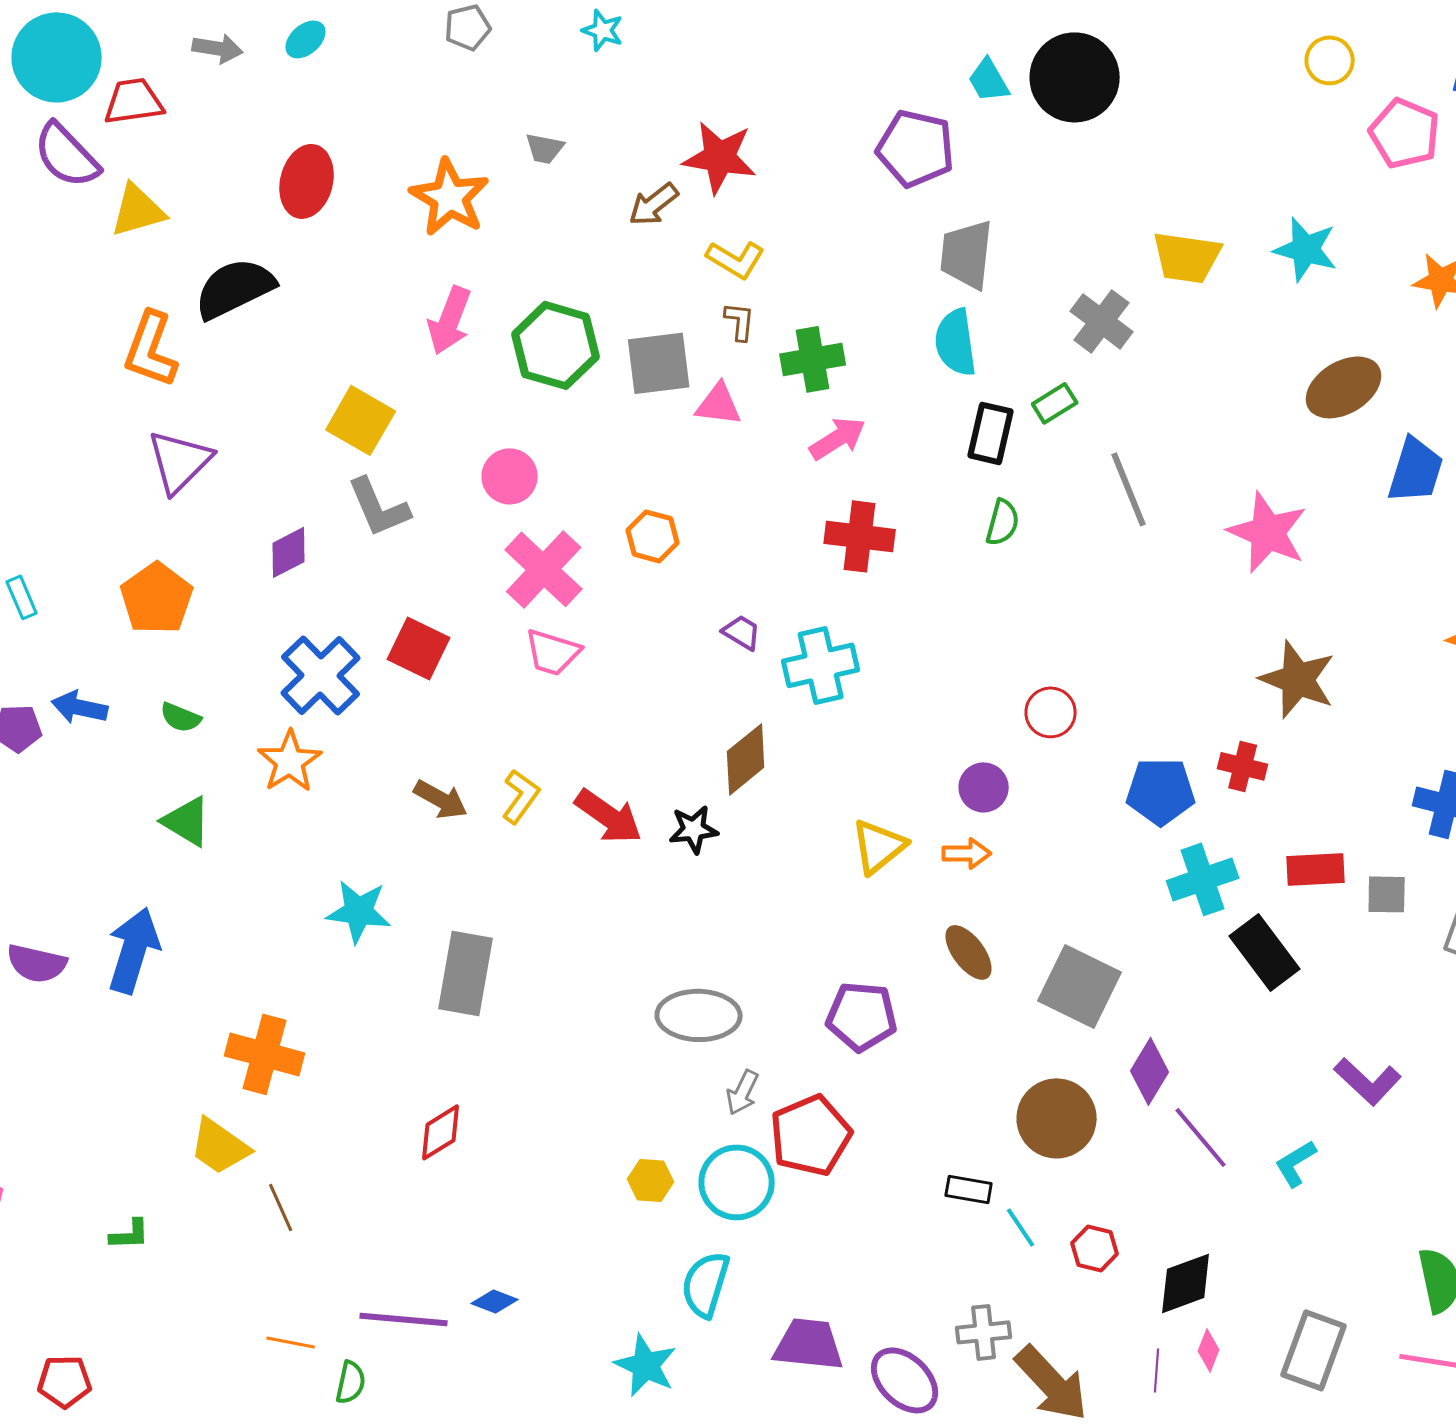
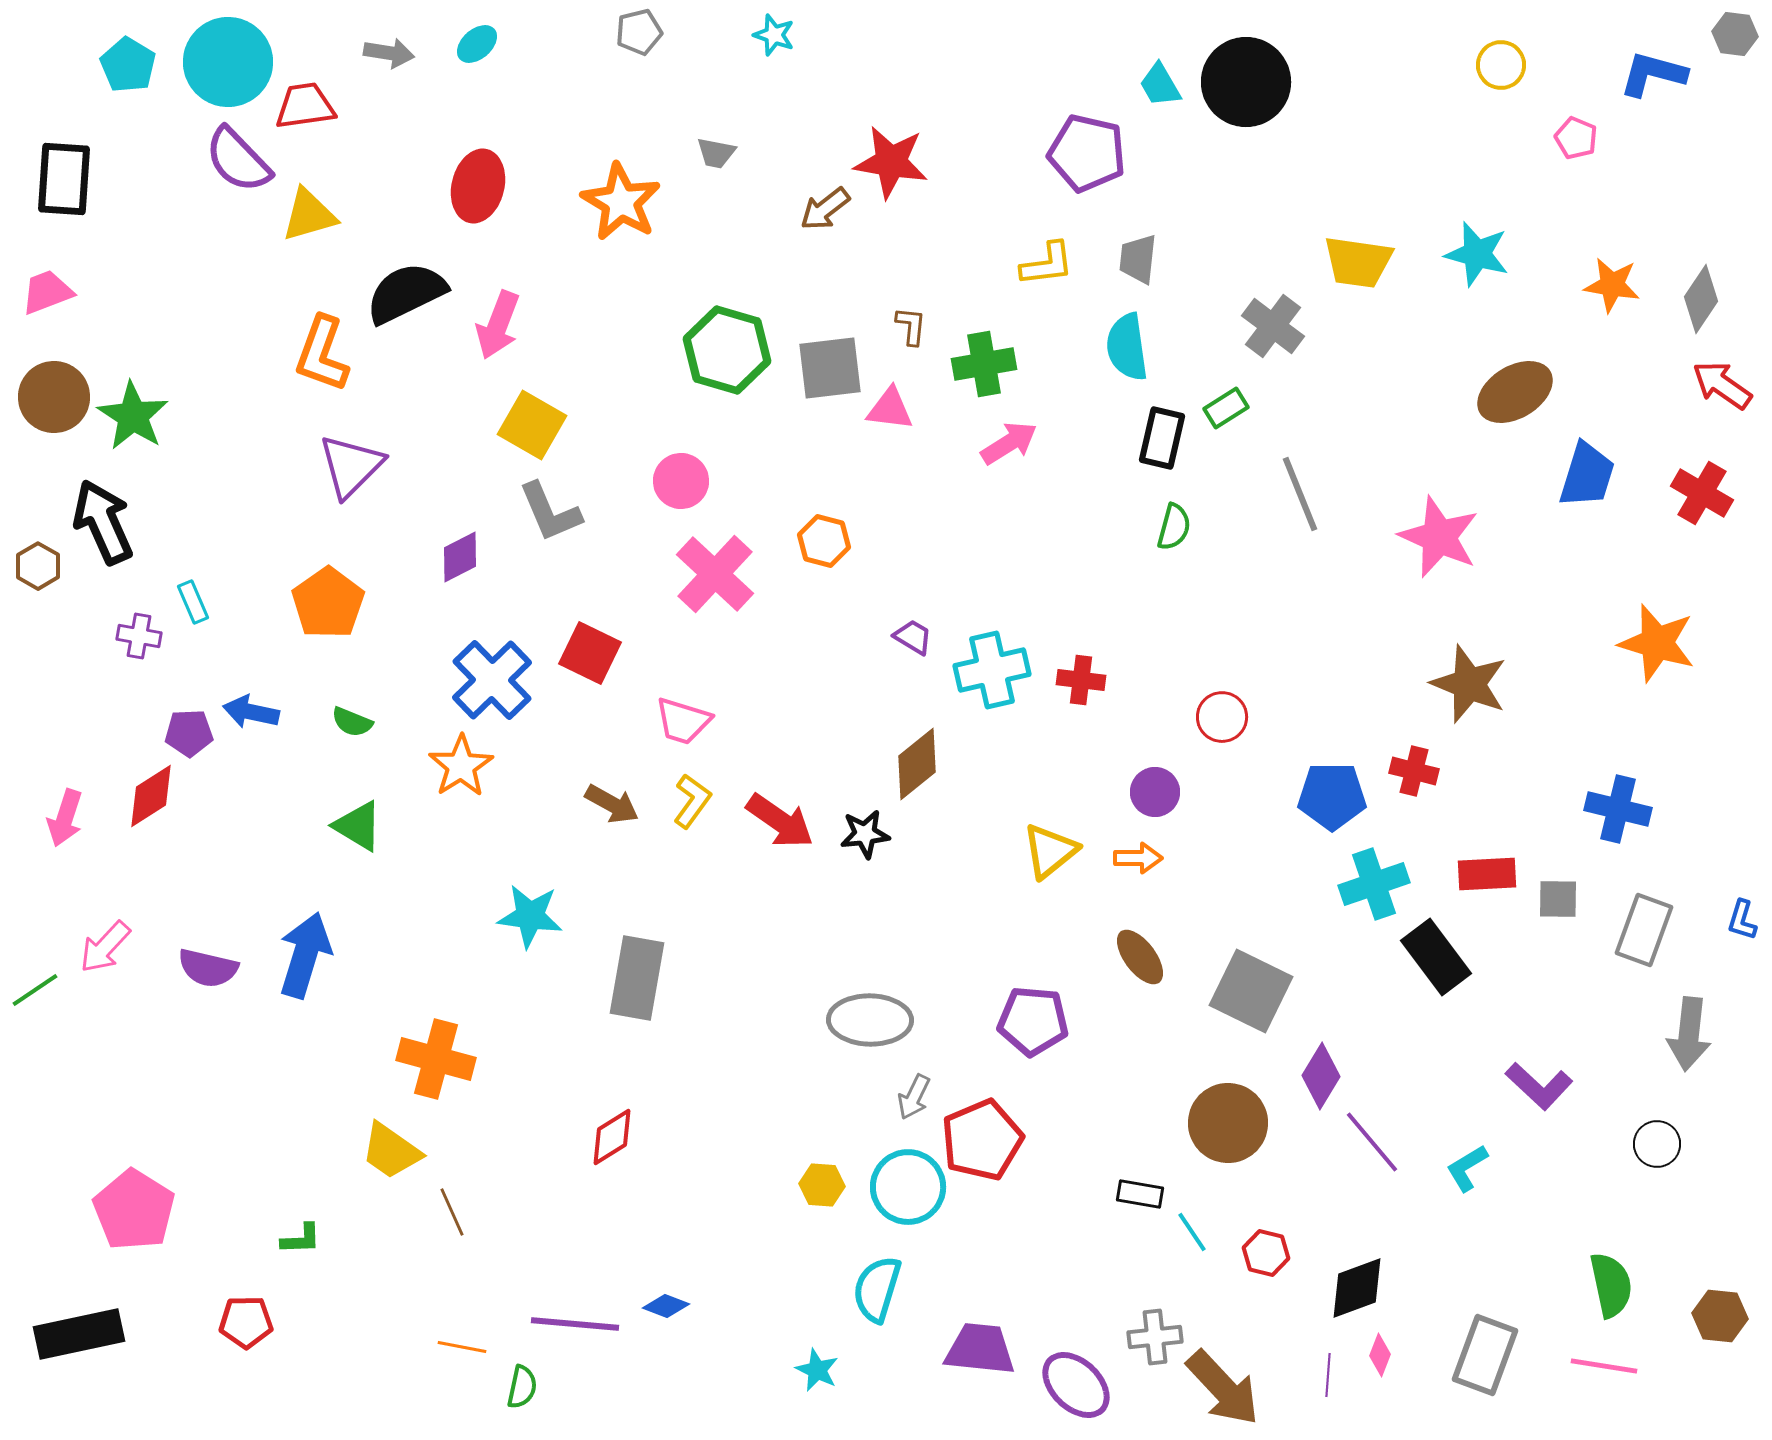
pink pentagon: (1405, 133) -> (1576, 138), size x0.6
gray trapezoid: (967, 254) -> (1138, 259), size x0.7
yellow L-shape: (736, 259) -> (1047, 264), moved, turned -38
pink arrow: (450, 320) -> (498, 325), moved
red cross: (860, 536) -> (1081, 680), moved, size x0.7
pink trapezoid: (553, 652) -> (683, 721), moved
cyan star: (646, 1365) -> (817, 1370), size x0.7
red pentagon: (65, 1381) -> (246, 1322), moved

